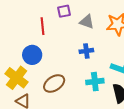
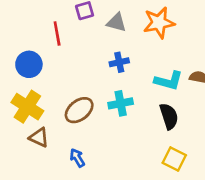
blue circle: (32, 55) -> (29, 64), moved
cyan cross: (95, 82) -> (121, 103), moved

